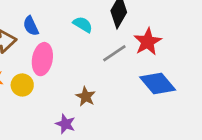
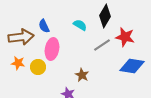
red star: (148, 42) -> (125, 37), turned -30
blue diamond: (158, 84) -> (132, 66), turned -40

